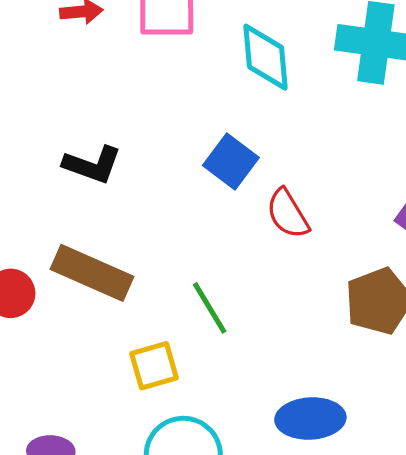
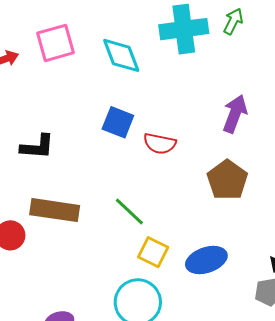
red semicircle: (288, 214) -> (160, 144), turned -32
yellow square: (154, 366) -> (153, 252), moved, turned -32

